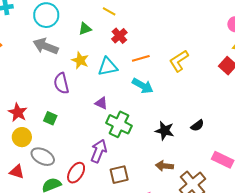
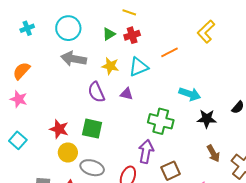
red cross: (119, 36) -> (132, 35), moved, turned 35
yellow L-shape: (179, 61) -> (206, 32), moved
cyan arrow: (143, 86) -> (190, 94), moved
purple triangle: (101, 103) -> (127, 94), moved
green square: (50, 118) -> (92, 129), size x1.5
brown arrow: (164, 166) -> (213, 153), turned -114

